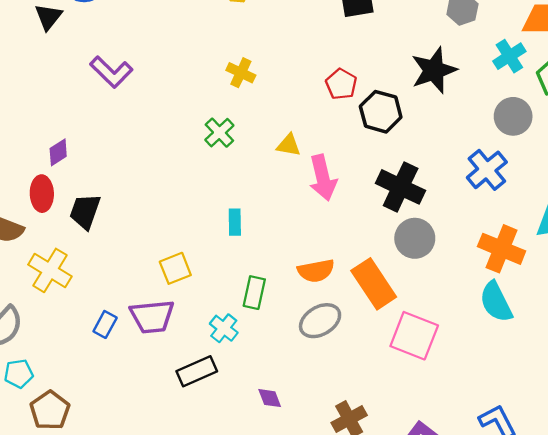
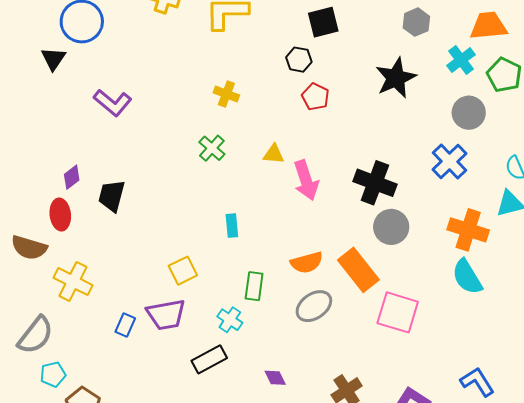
black hexagon: (381, 112) -> (299, 60), moved, size x0.7
black trapezoid: (85, 211) -> (112, 196), moved

